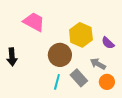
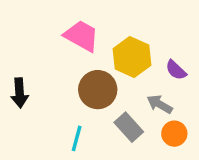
pink trapezoid: (34, 22) -> (81, 36), moved
cyan line: (57, 82) -> (77, 138), moved

